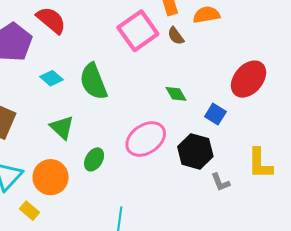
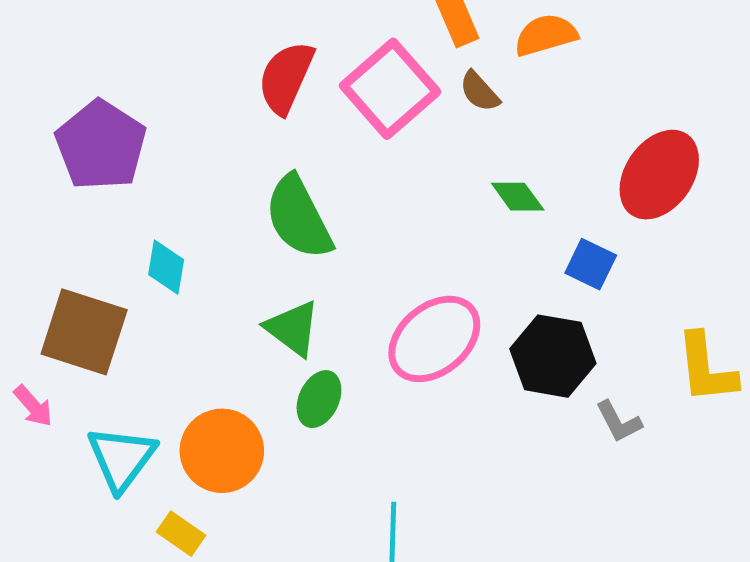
red semicircle: (51, 20) -> (286, 78), moved, turned -100
cyan diamond: (51, 78) -> (166, 267), moved, turned 65
green diamond: (176, 94) -> (518, 197), moved
green triangle: (62, 128) -> (293, 328), moved

